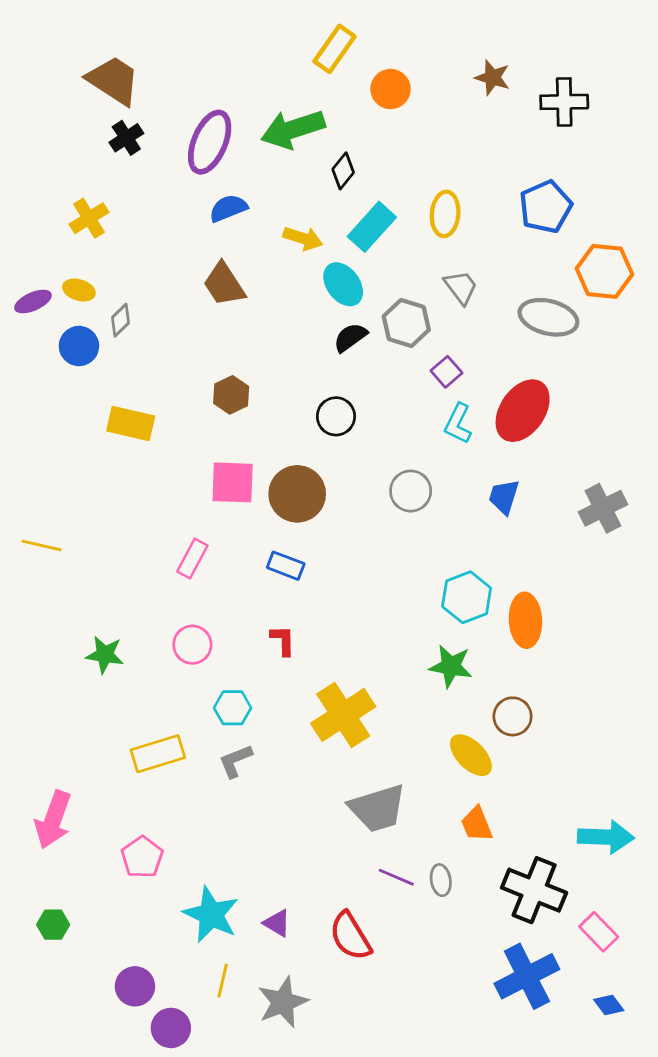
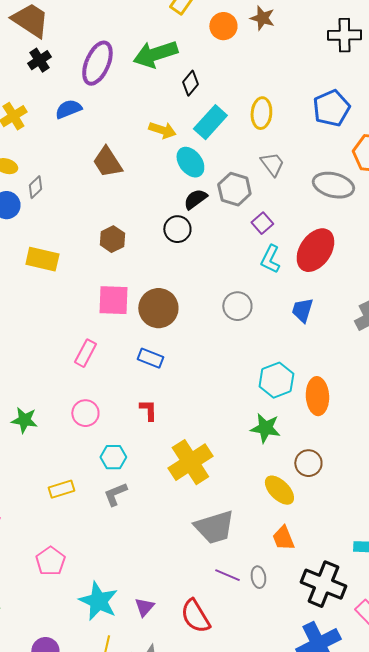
brown star: (492, 78) -> (262, 18), moved
blue semicircle: (228, 208) -> (68, 109), moved
black circle: (336, 416) -> (177, 229), moved
yellow rectangle: (158, 754) -> (61, 489), size x0.7
purple triangle: (277, 923) -> (144, 607), turned 40

